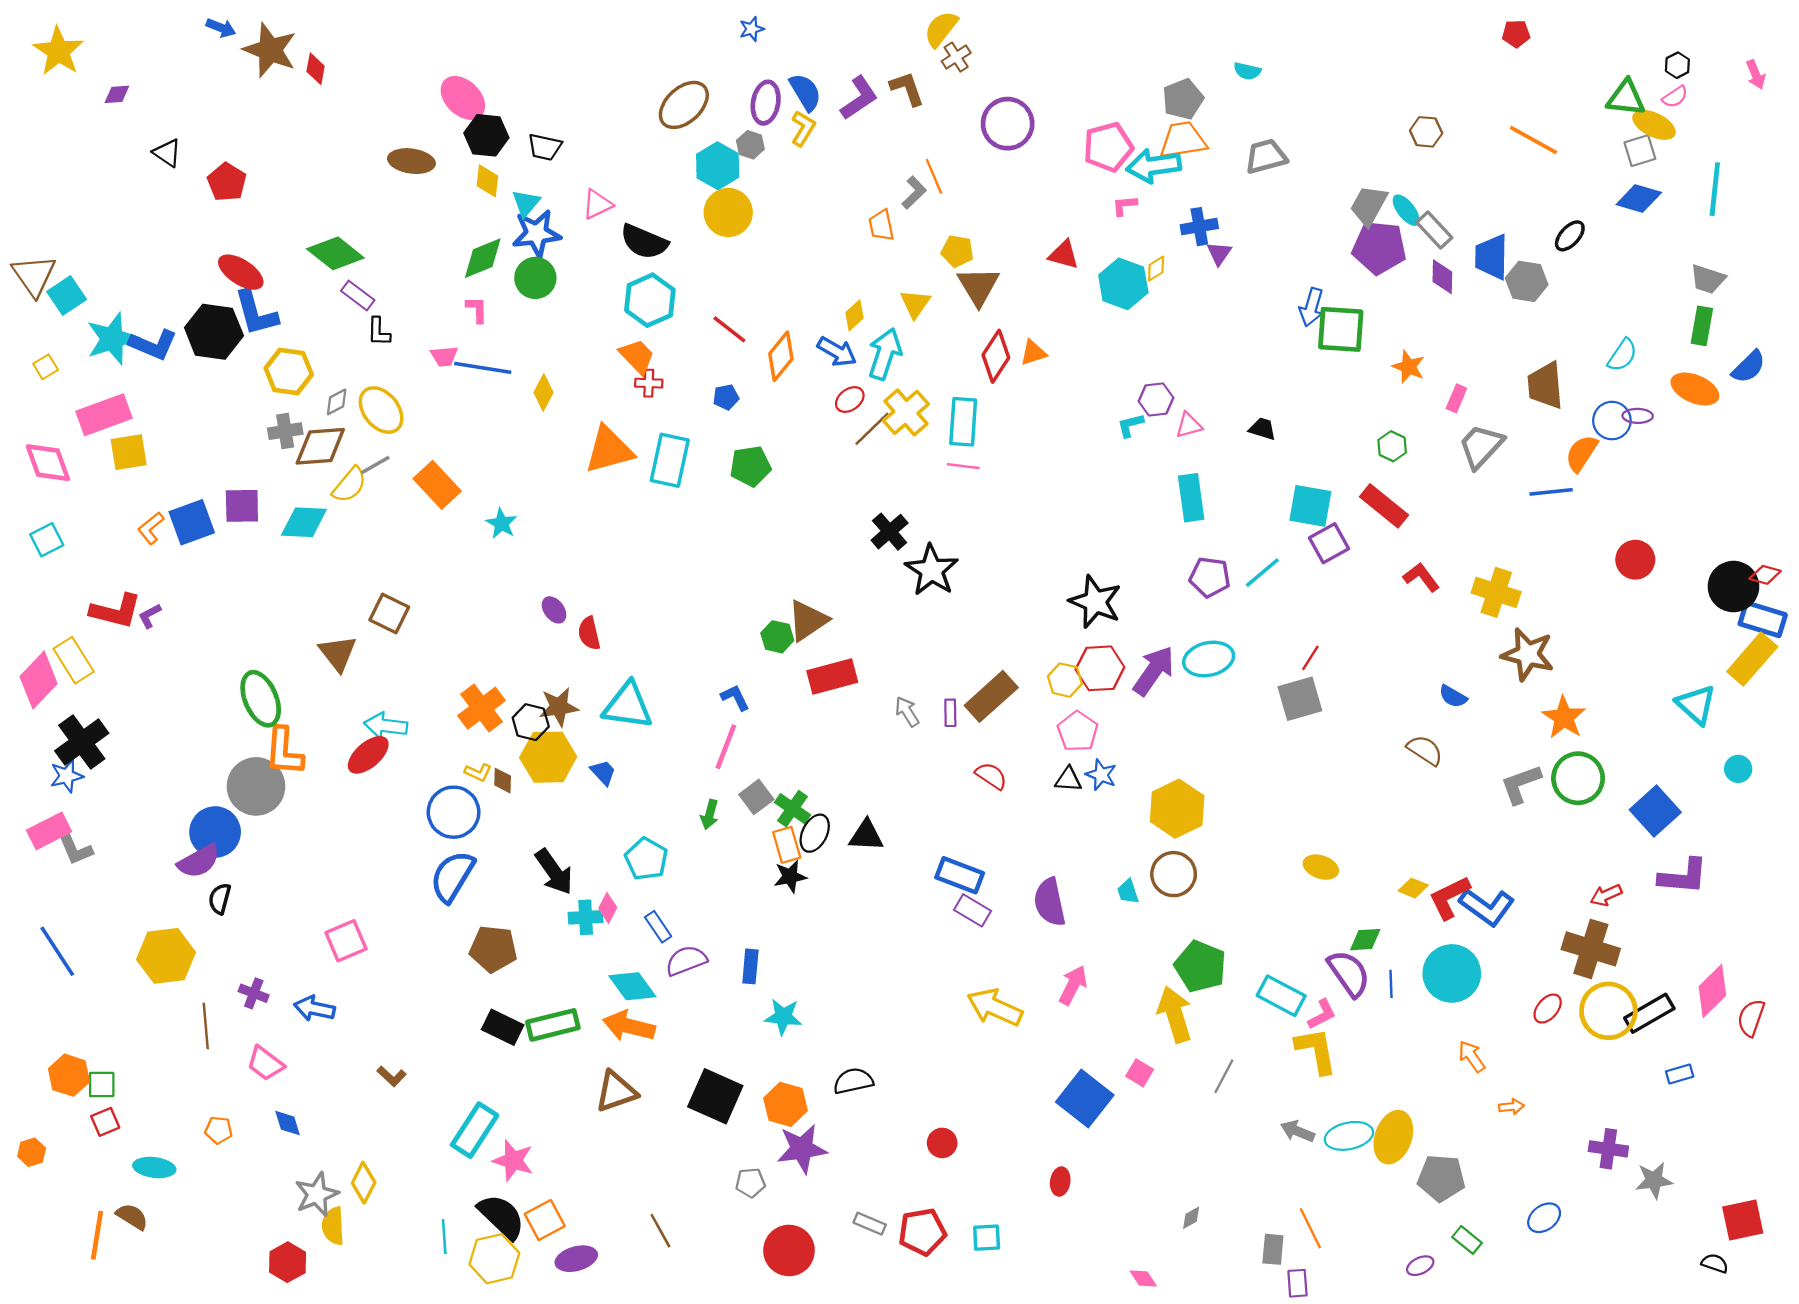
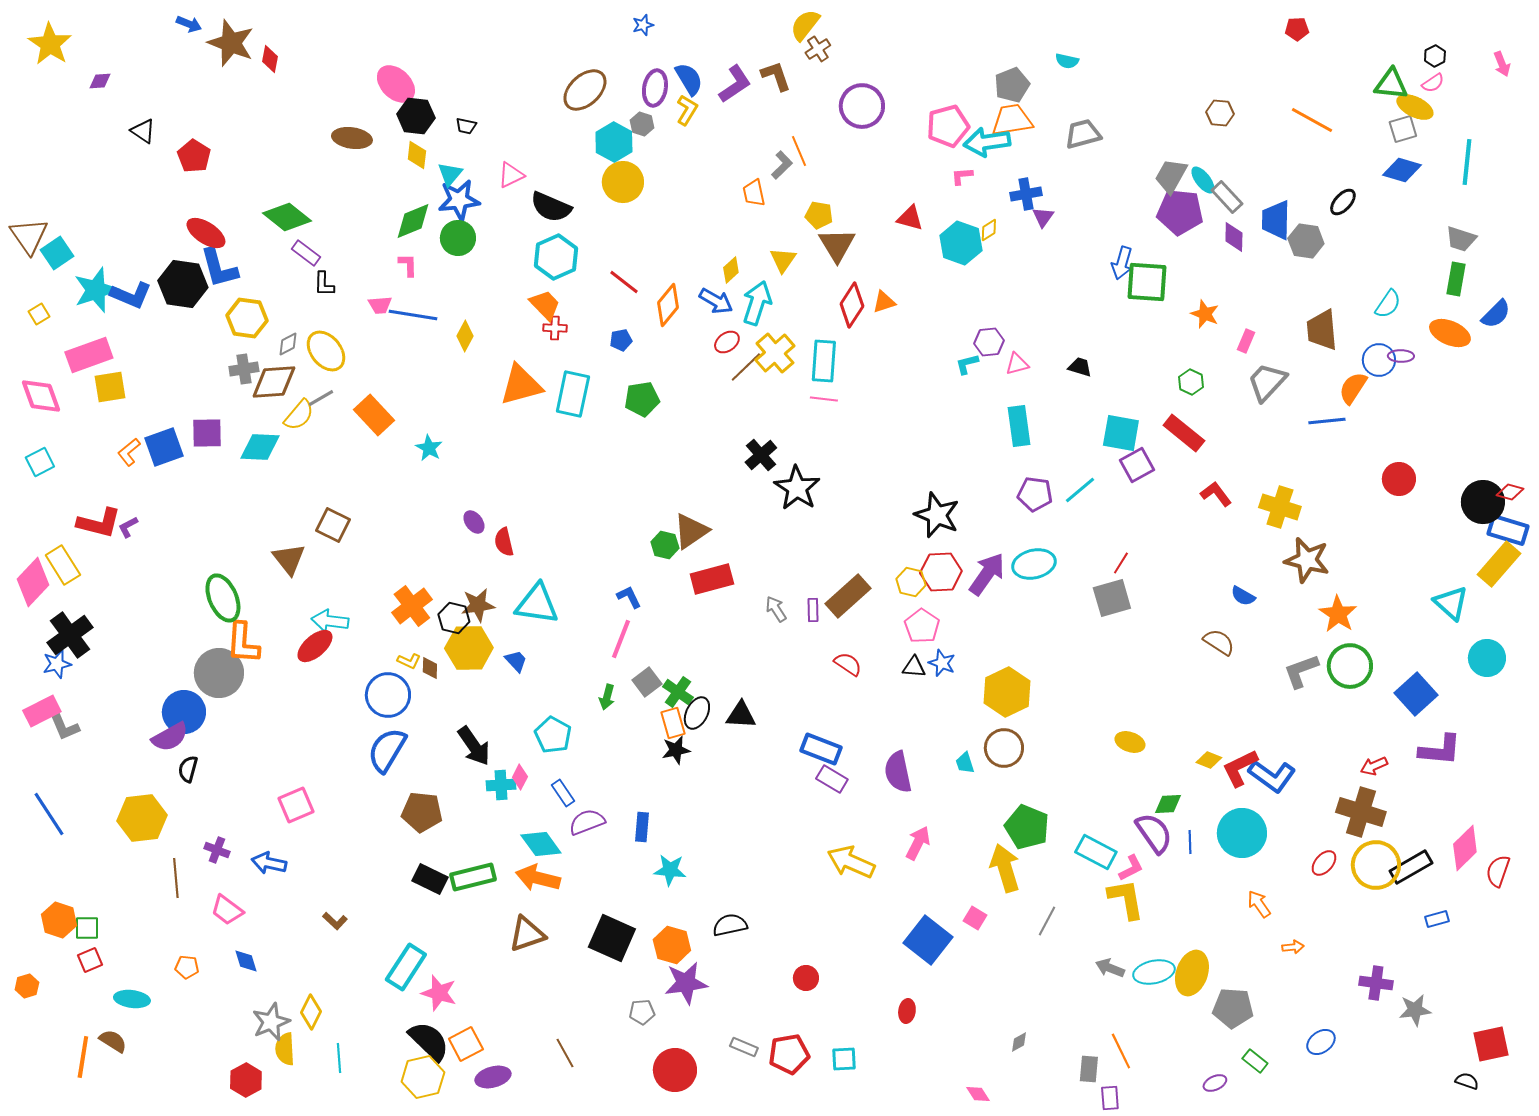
black trapezoid: (545, 147) -> (466, 126), size x0.7
cyan circle: (1738, 769) -> (1487, 658), size x1.6
cyan line: (444, 1236) -> (339, 1058), moved

